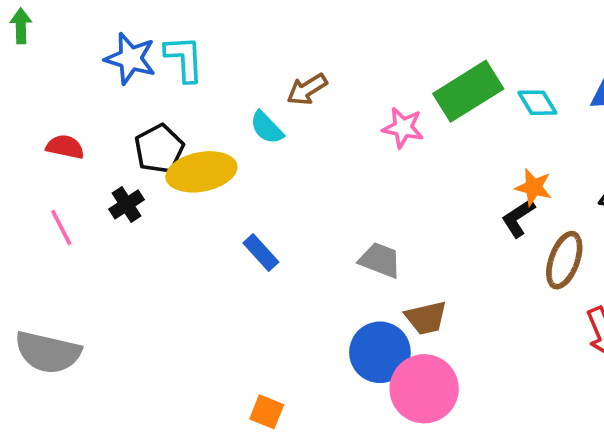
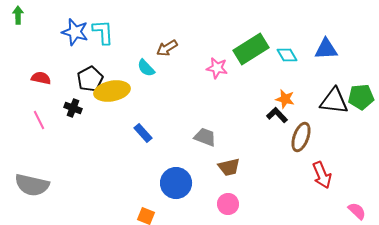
black cross: (127, 204) -> (73, 108), turned -36
black L-shape: (518, 218) -> (277, 115), turned 80
blue circle: (380, 352) -> (176, 183), moved
pink circle: (424, 389) -> (228, 204), size x0.6

